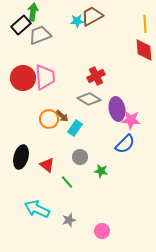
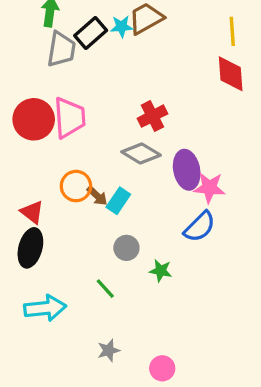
black rectangle: (21, 25) -> (91, 33), moved
gray trapezoid: (40, 35) -> (61, 49), turned 120
brown arrow: (62, 116) -> (97, 196), moved
red triangle: (47, 165) -> (32, 212), moved
cyan arrow: (37, 209) -> (45, 308), moved, turned 150

